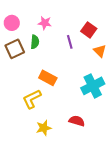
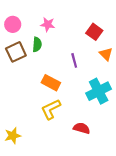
purple line: (70, 42) -> (74, 60), moved
yellow L-shape: (32, 99) -> (51, 109), moved
yellow star: (44, 128) -> (13, 136), moved

